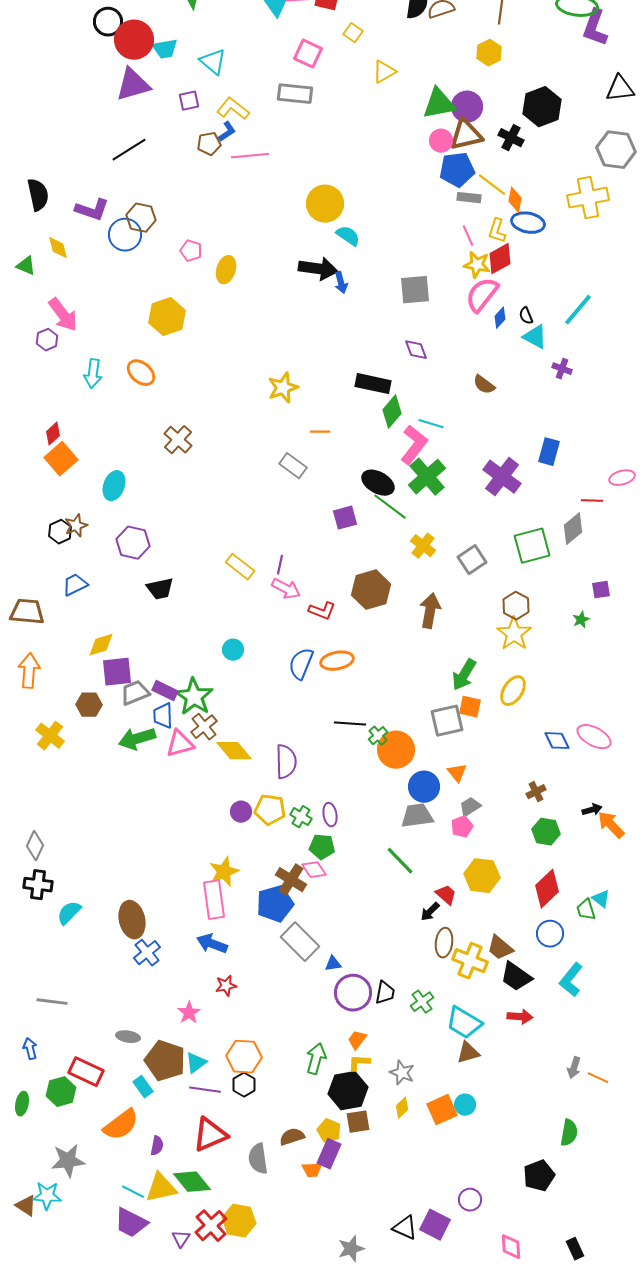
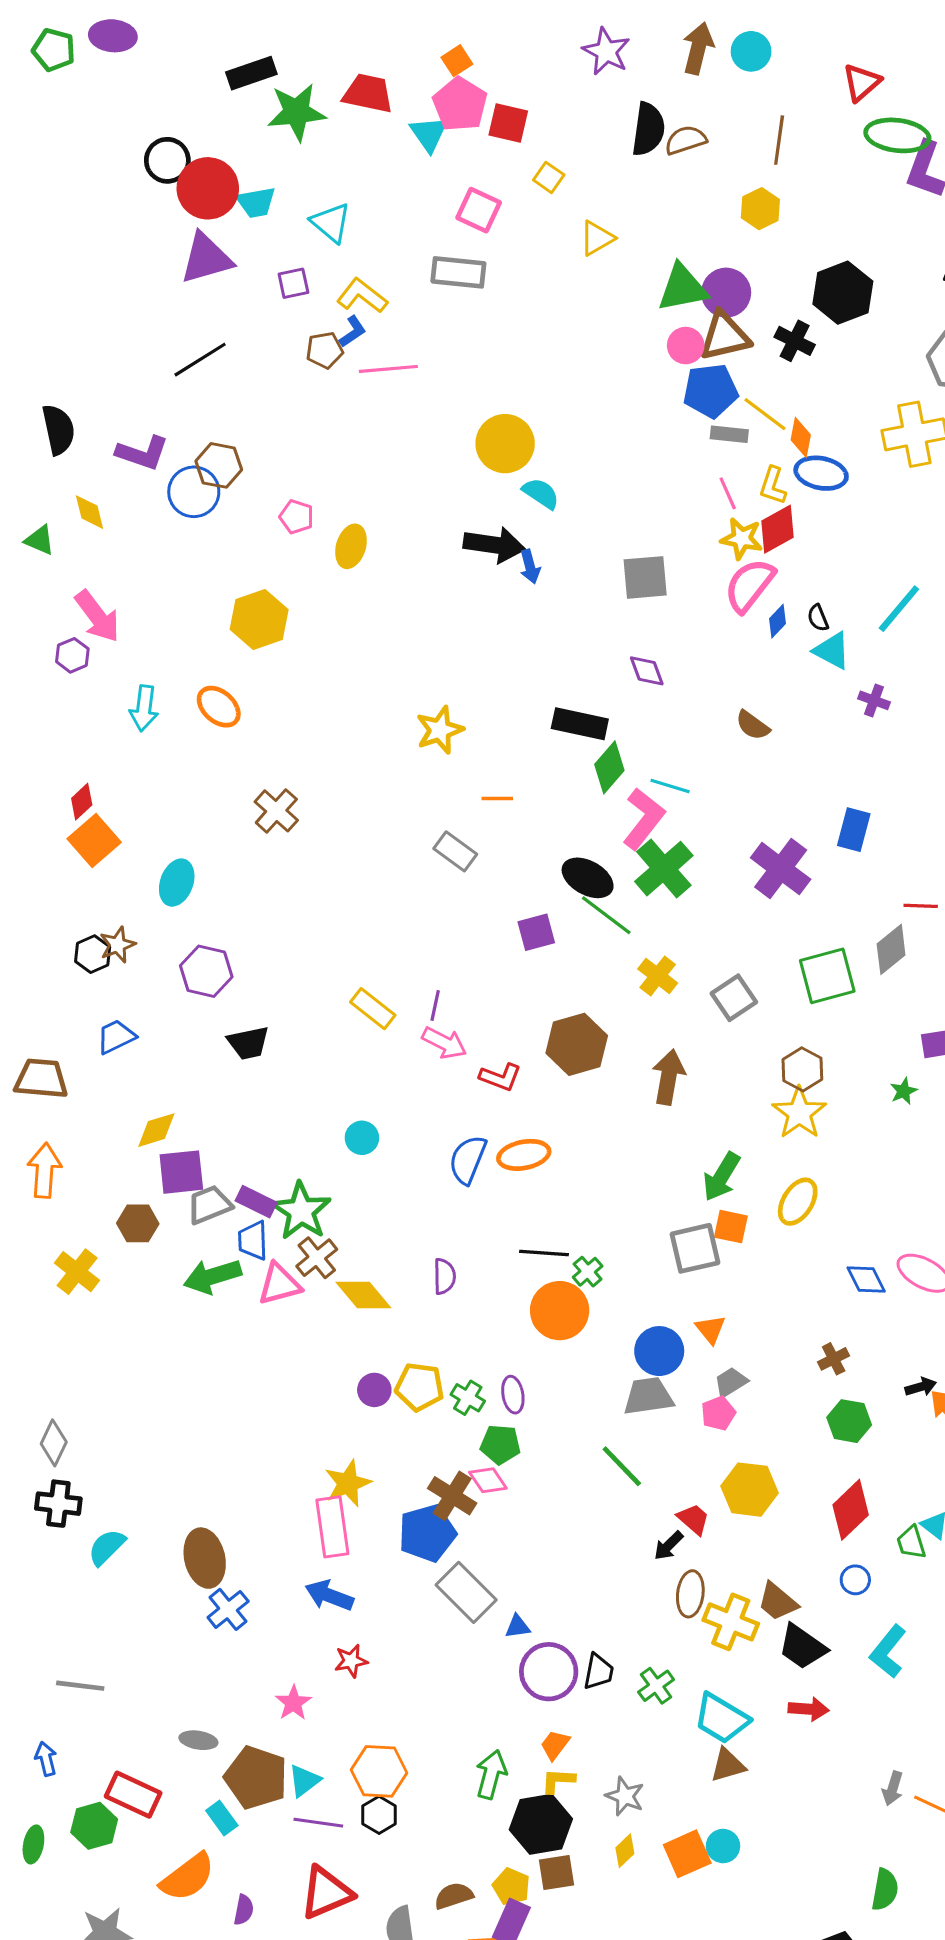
orange circle: (396, 750) -> (560, 1311), moved
purple semicircle: (286, 762) -> (444, 1276), moved, size x0.7
blue circle: (550, 934) -> (855, 1580), size x0.7

